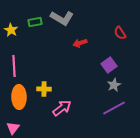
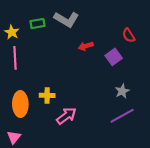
purple square: (109, 65) -> (114, 57), moved
pink line: (14, 66) -> (15, 58), moved

